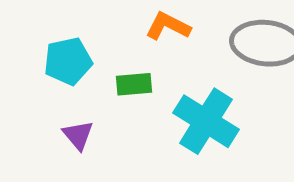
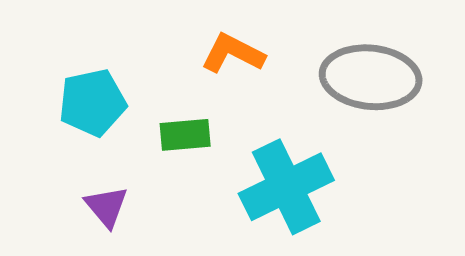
cyan cross: (206, 121) -> (286, 187), turned 32

